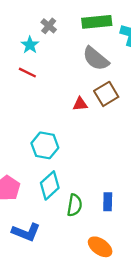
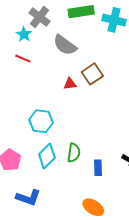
gray cross: (49, 26) -> (39, 17), size x1.5
gray semicircle: (96, 59) -> (65, 45), moved
green semicircle: (75, 205) -> (74, 153), moved

